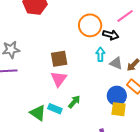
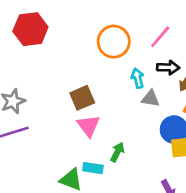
pink line: (125, 16) -> (160, 37), moved
black arrow: (111, 35) -> (168, 67), moved
gray triangle: (116, 63) -> (150, 99), moved

